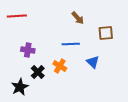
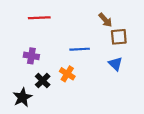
red line: (17, 16) -> (39, 18), moved
brown arrow: (78, 18) -> (105, 20), moved
blue triangle: (93, 62) -> (115, 64), moved

